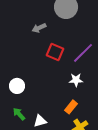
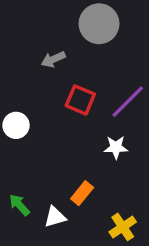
white circle: (17, 86) -> (16, 125), moved
orange rectangle: (71, 107) -> (82, 193), moved

